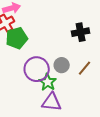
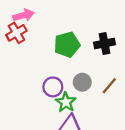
green pentagon: (17, 38) -> (67, 45), moved
purple circle: (37, 69) -> (53, 87), size x0.7

